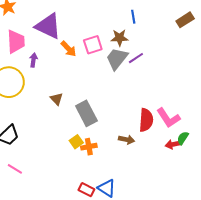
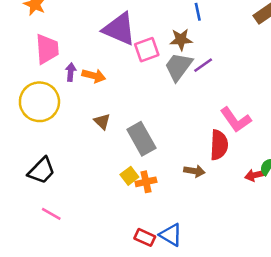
purple triangle: (48, 26) -> (119, 29), moved
orange arrow: (68, 49) -> (94, 76), moved, turned -30
pink L-shape: (168, 118) -> (236, 120), moved

